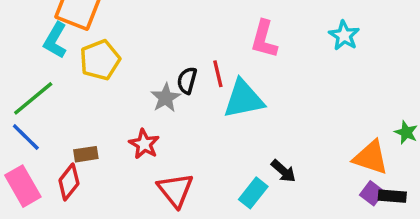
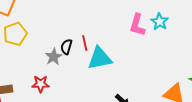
pink L-shape: (264, 39) -> (137, 25), moved
red star: (144, 144) -> (41, 84), turned -30

